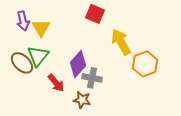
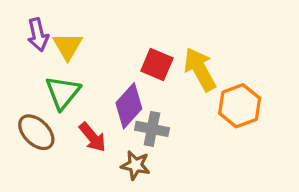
red square: (95, 14) -> (157, 64), moved
brown ellipse: (22, 63) -> (36, 132), moved

